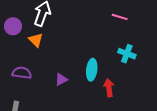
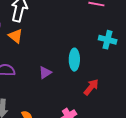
red arrow: (109, 88) -> (91, 87), moved, turned 54

